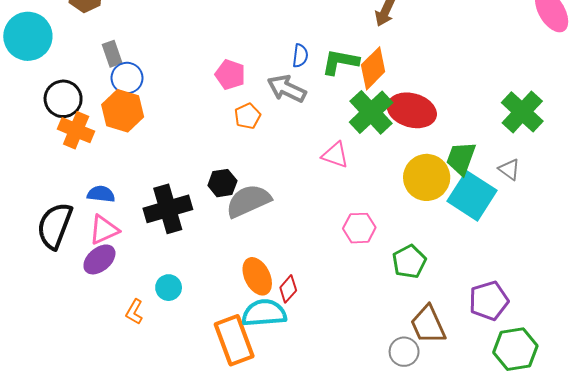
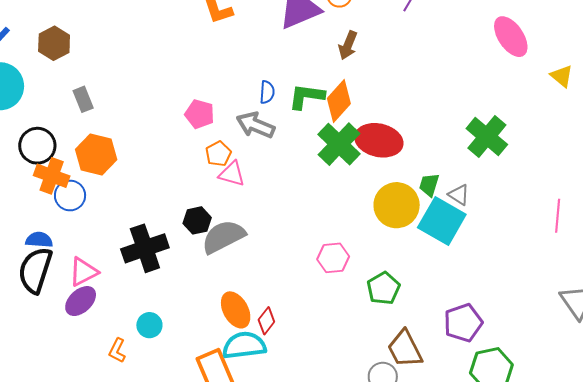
blue circle: (127, 78) -> (70, 195), moved
pink triangle: (335, 155) -> (232, 174), moved
green trapezoid: (461, 158) -> (429, 185), size x0.7
gray triangle: (509, 169) -> (459, 195), moved
blue semicircle: (101, 194) -> (39, 240), moved

